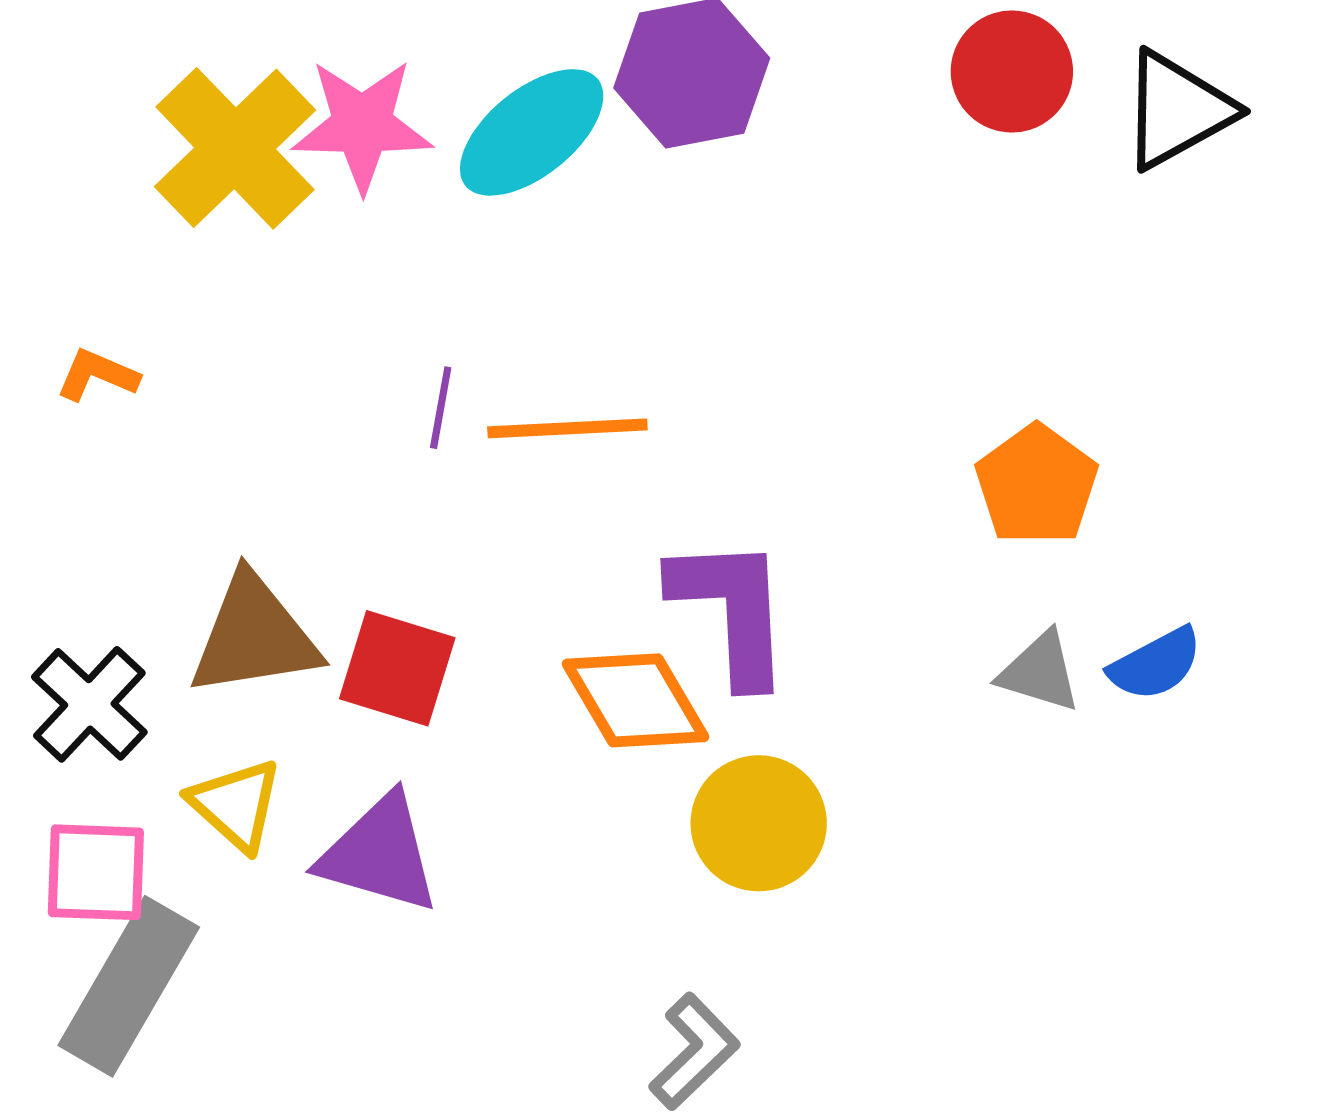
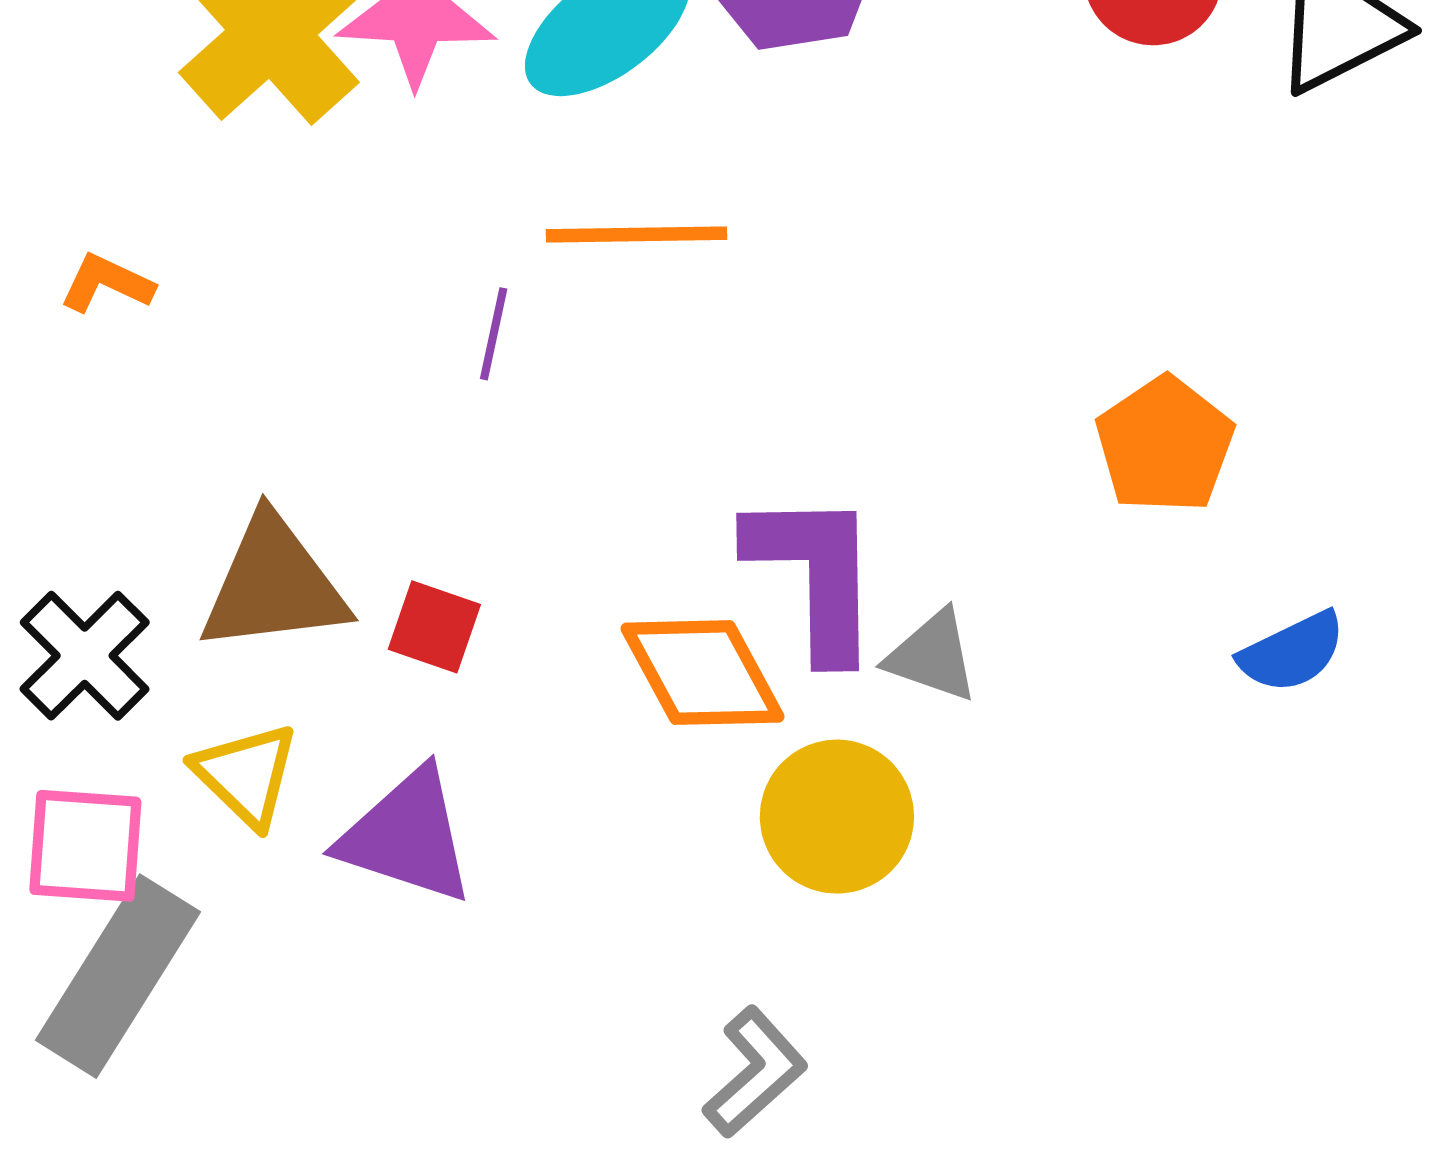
orange line: (567, 428) -> (636, 234), moved
red square: (397, 668) -> (434, 627), size x0.7
gray triangle: (1040, 672) -> (932, 656), moved

